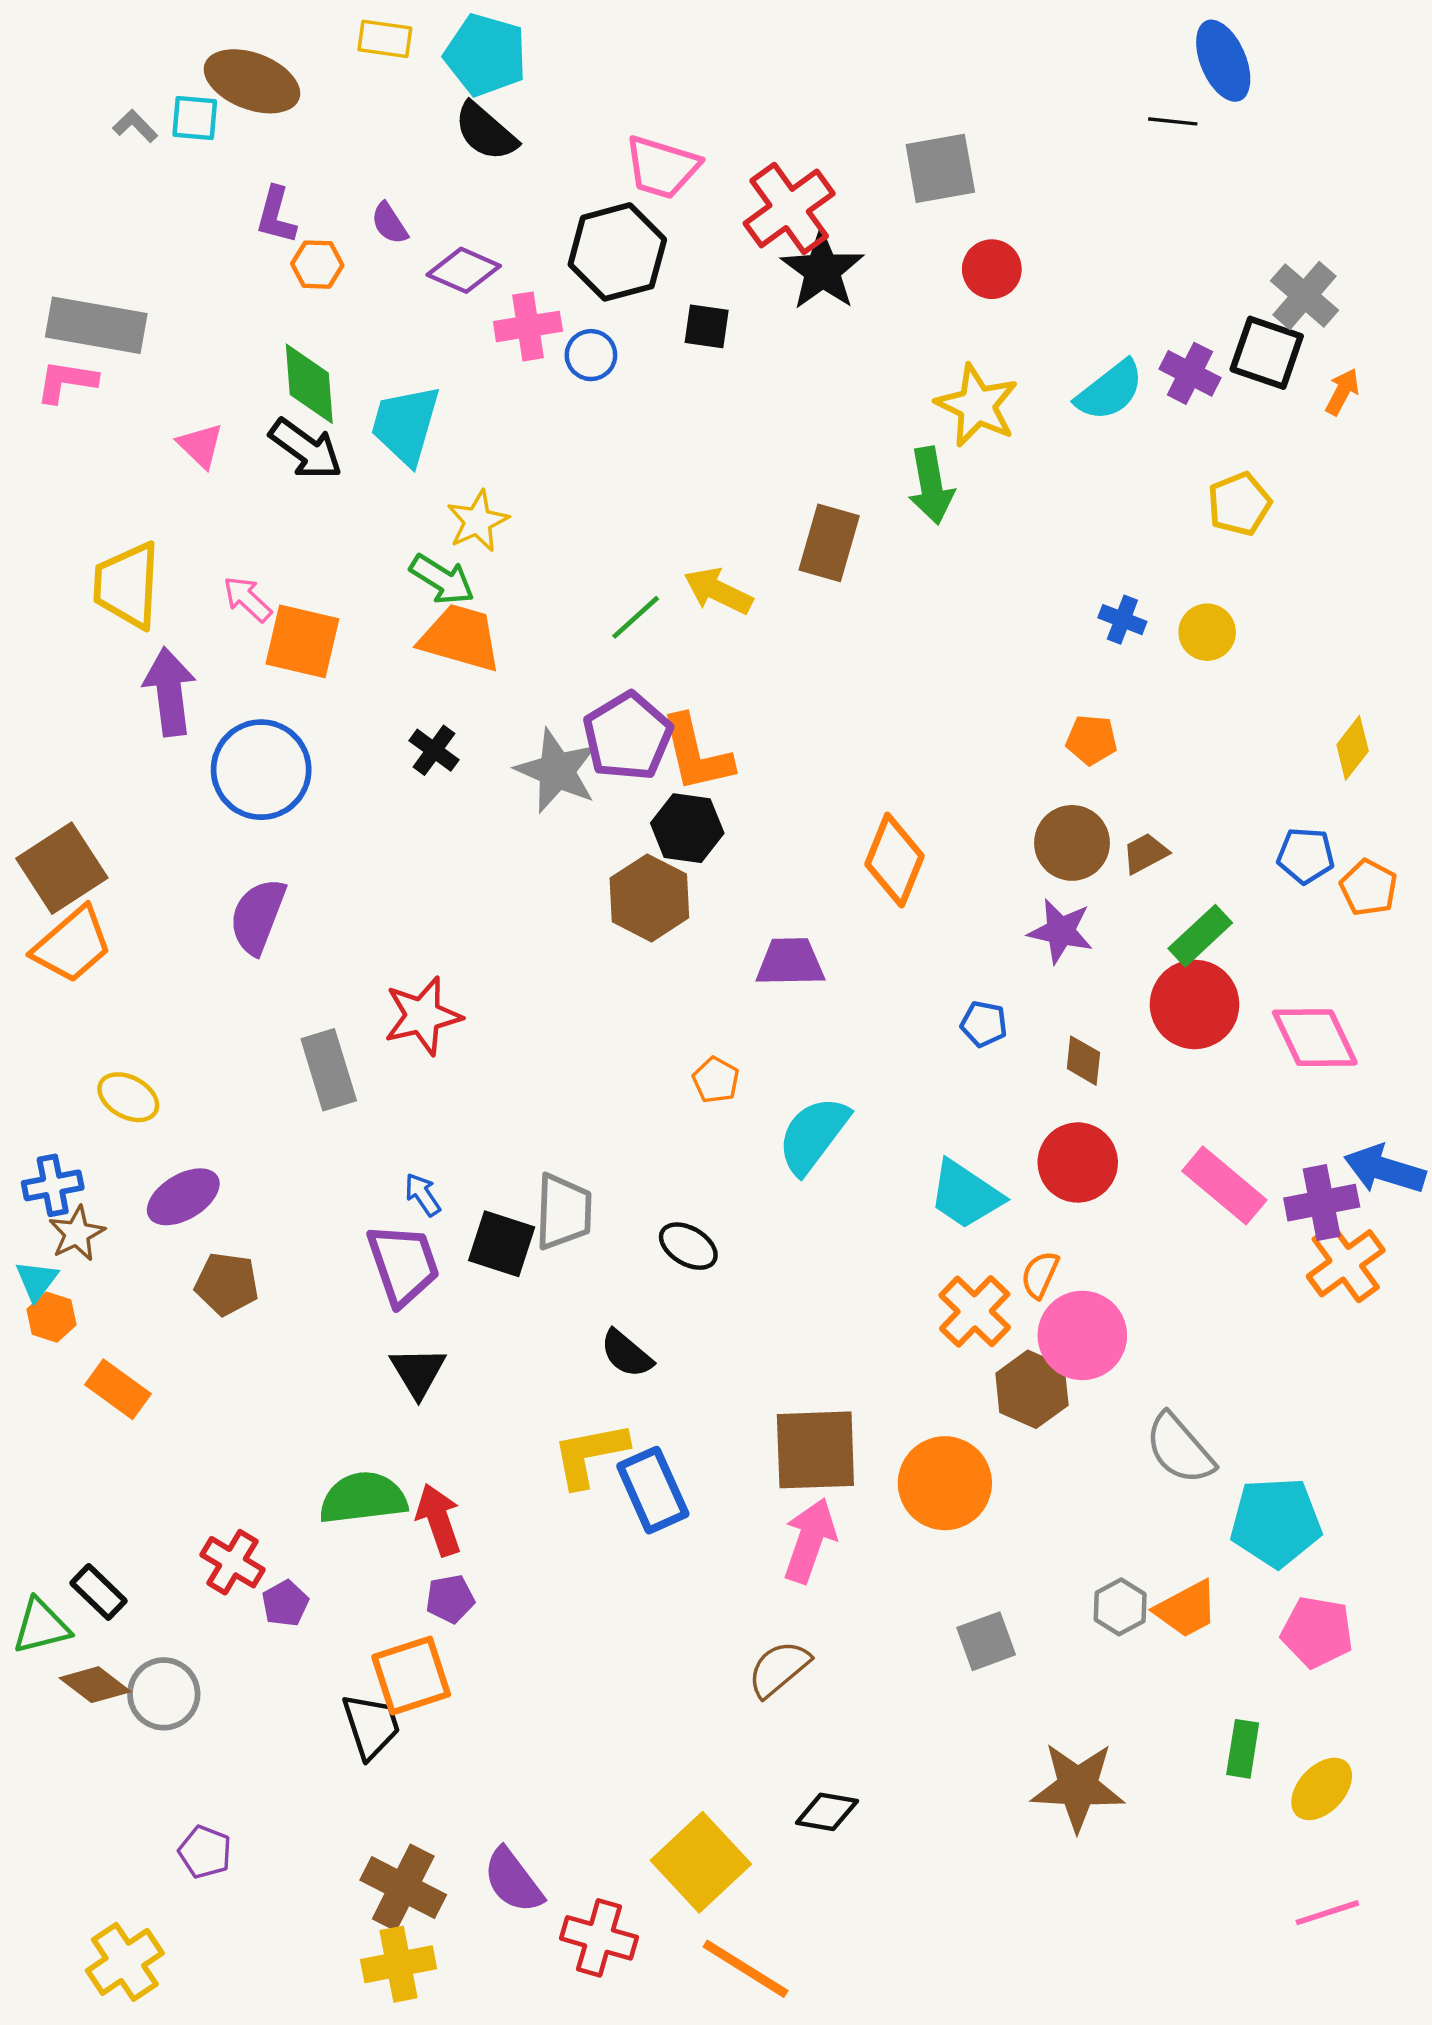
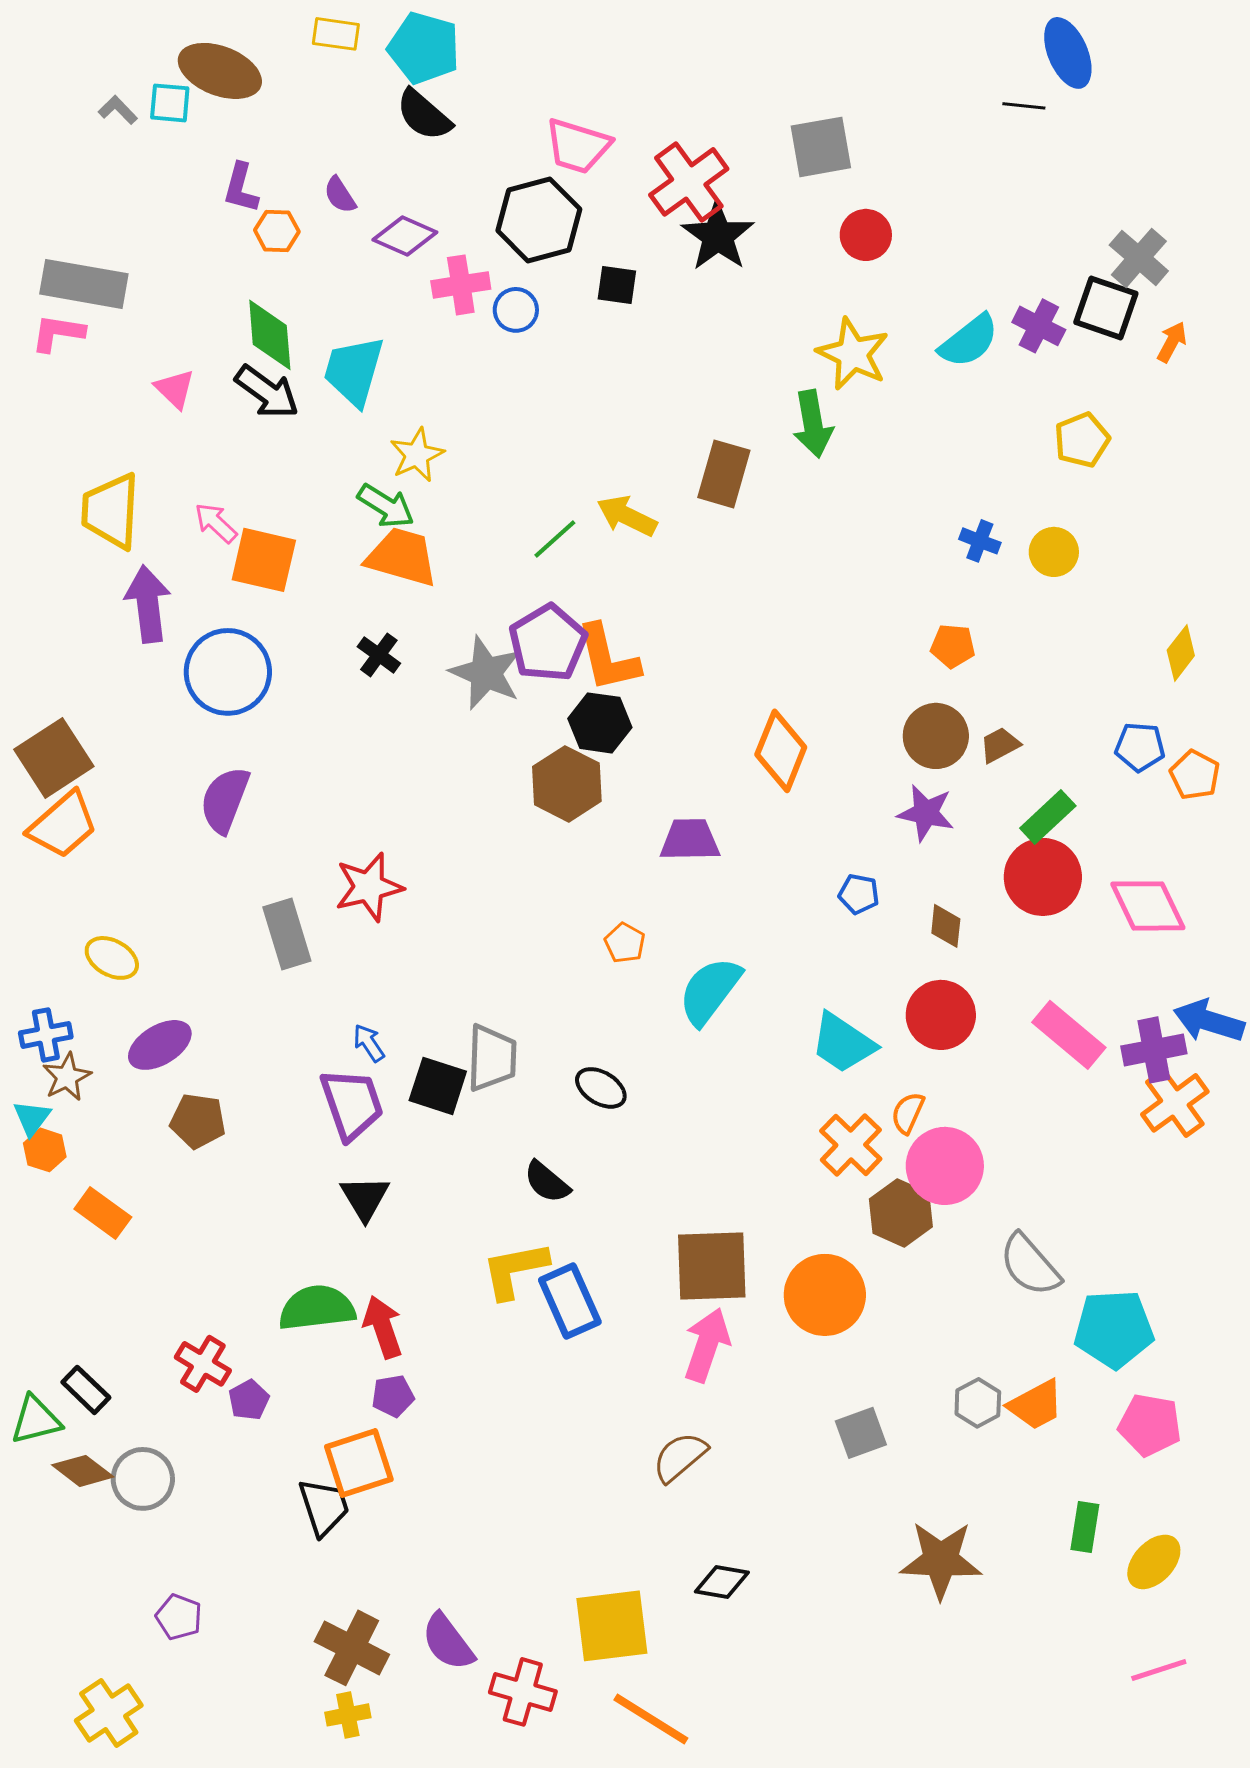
yellow square: (701, 1862) -> (612, 1626), turned 36
yellow cross: (399, 1964) -> (348, 1715), size x0.7

